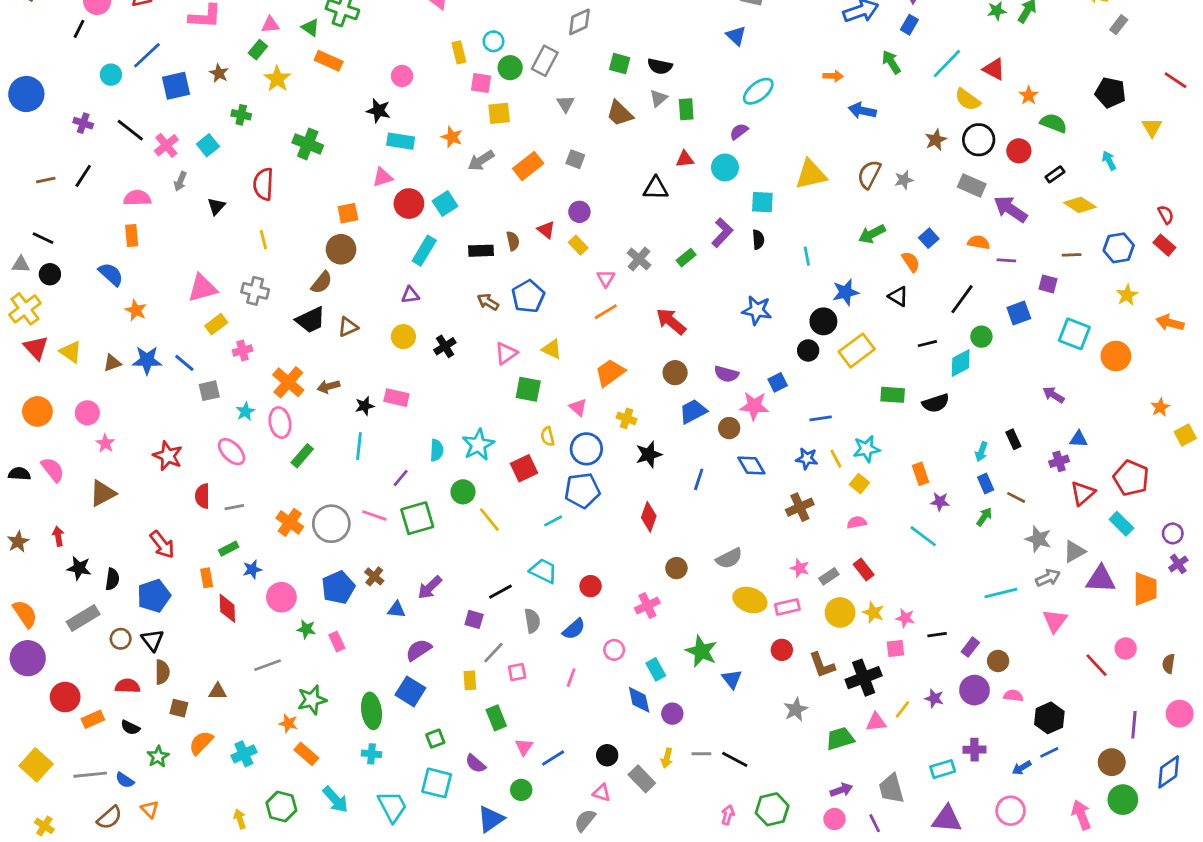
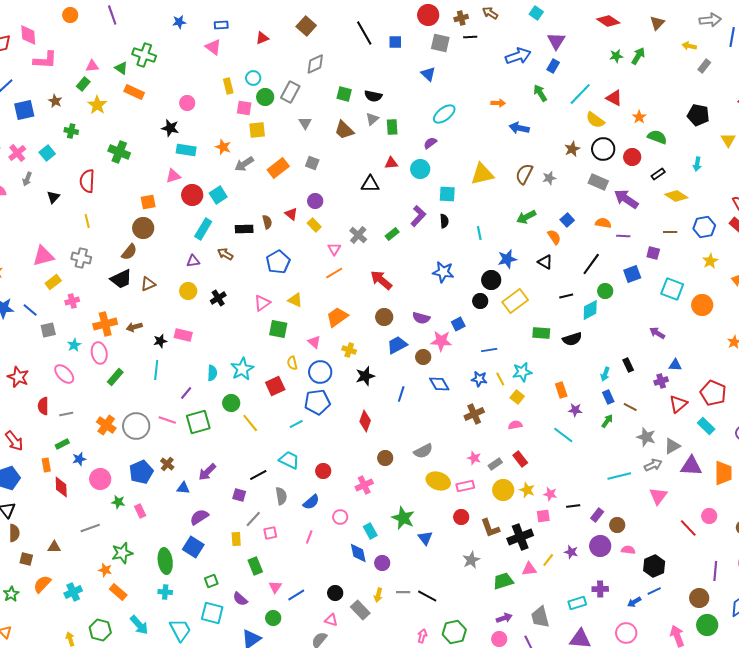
cyan arrow: (1109, 161) -> (697, 164), turned -144
brown arrow: (488, 302) -> (225, 254), moved
orange cross: (288, 382) -> (105, 324), turned 35

